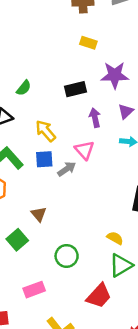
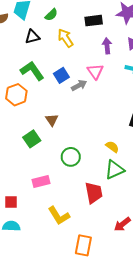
yellow arrow: (46, 131) -> (66, 38), moved
blue square: (44, 159) -> (61, 75), turned -35
red trapezoid: (99, 296) -> (94, 193), turned -60

